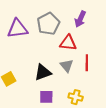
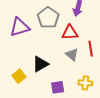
black triangle: (43, 72) -> (40, 64), moved

